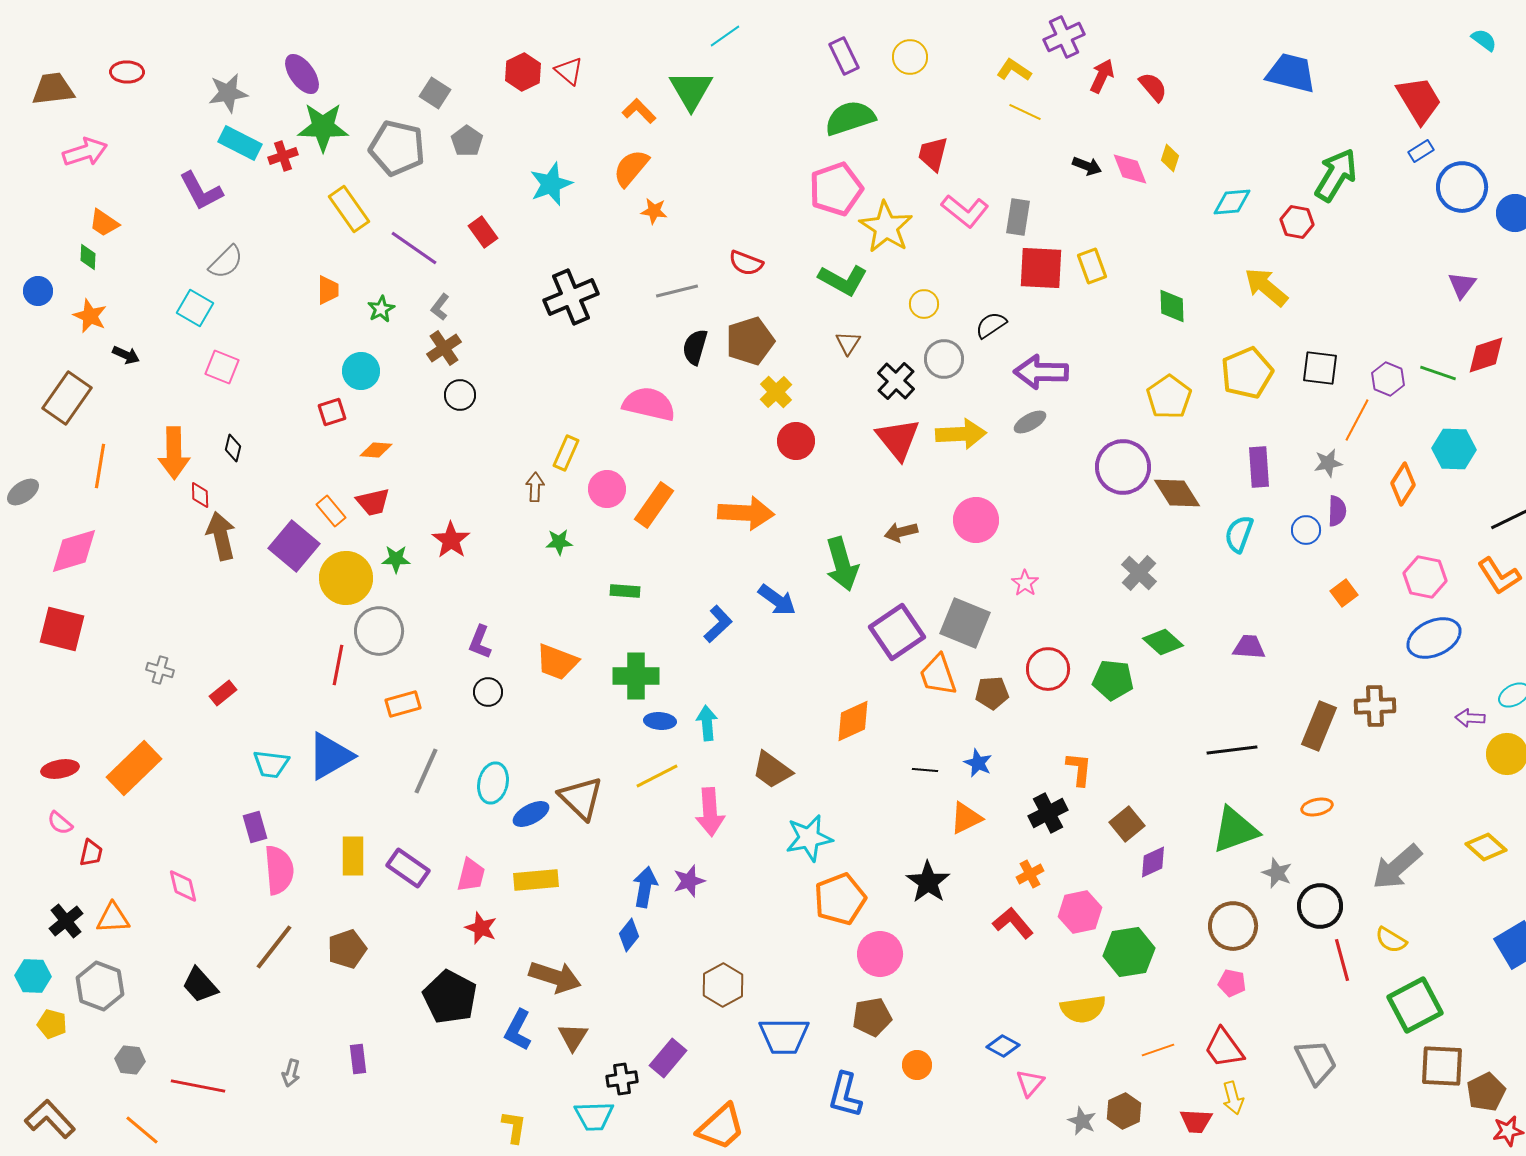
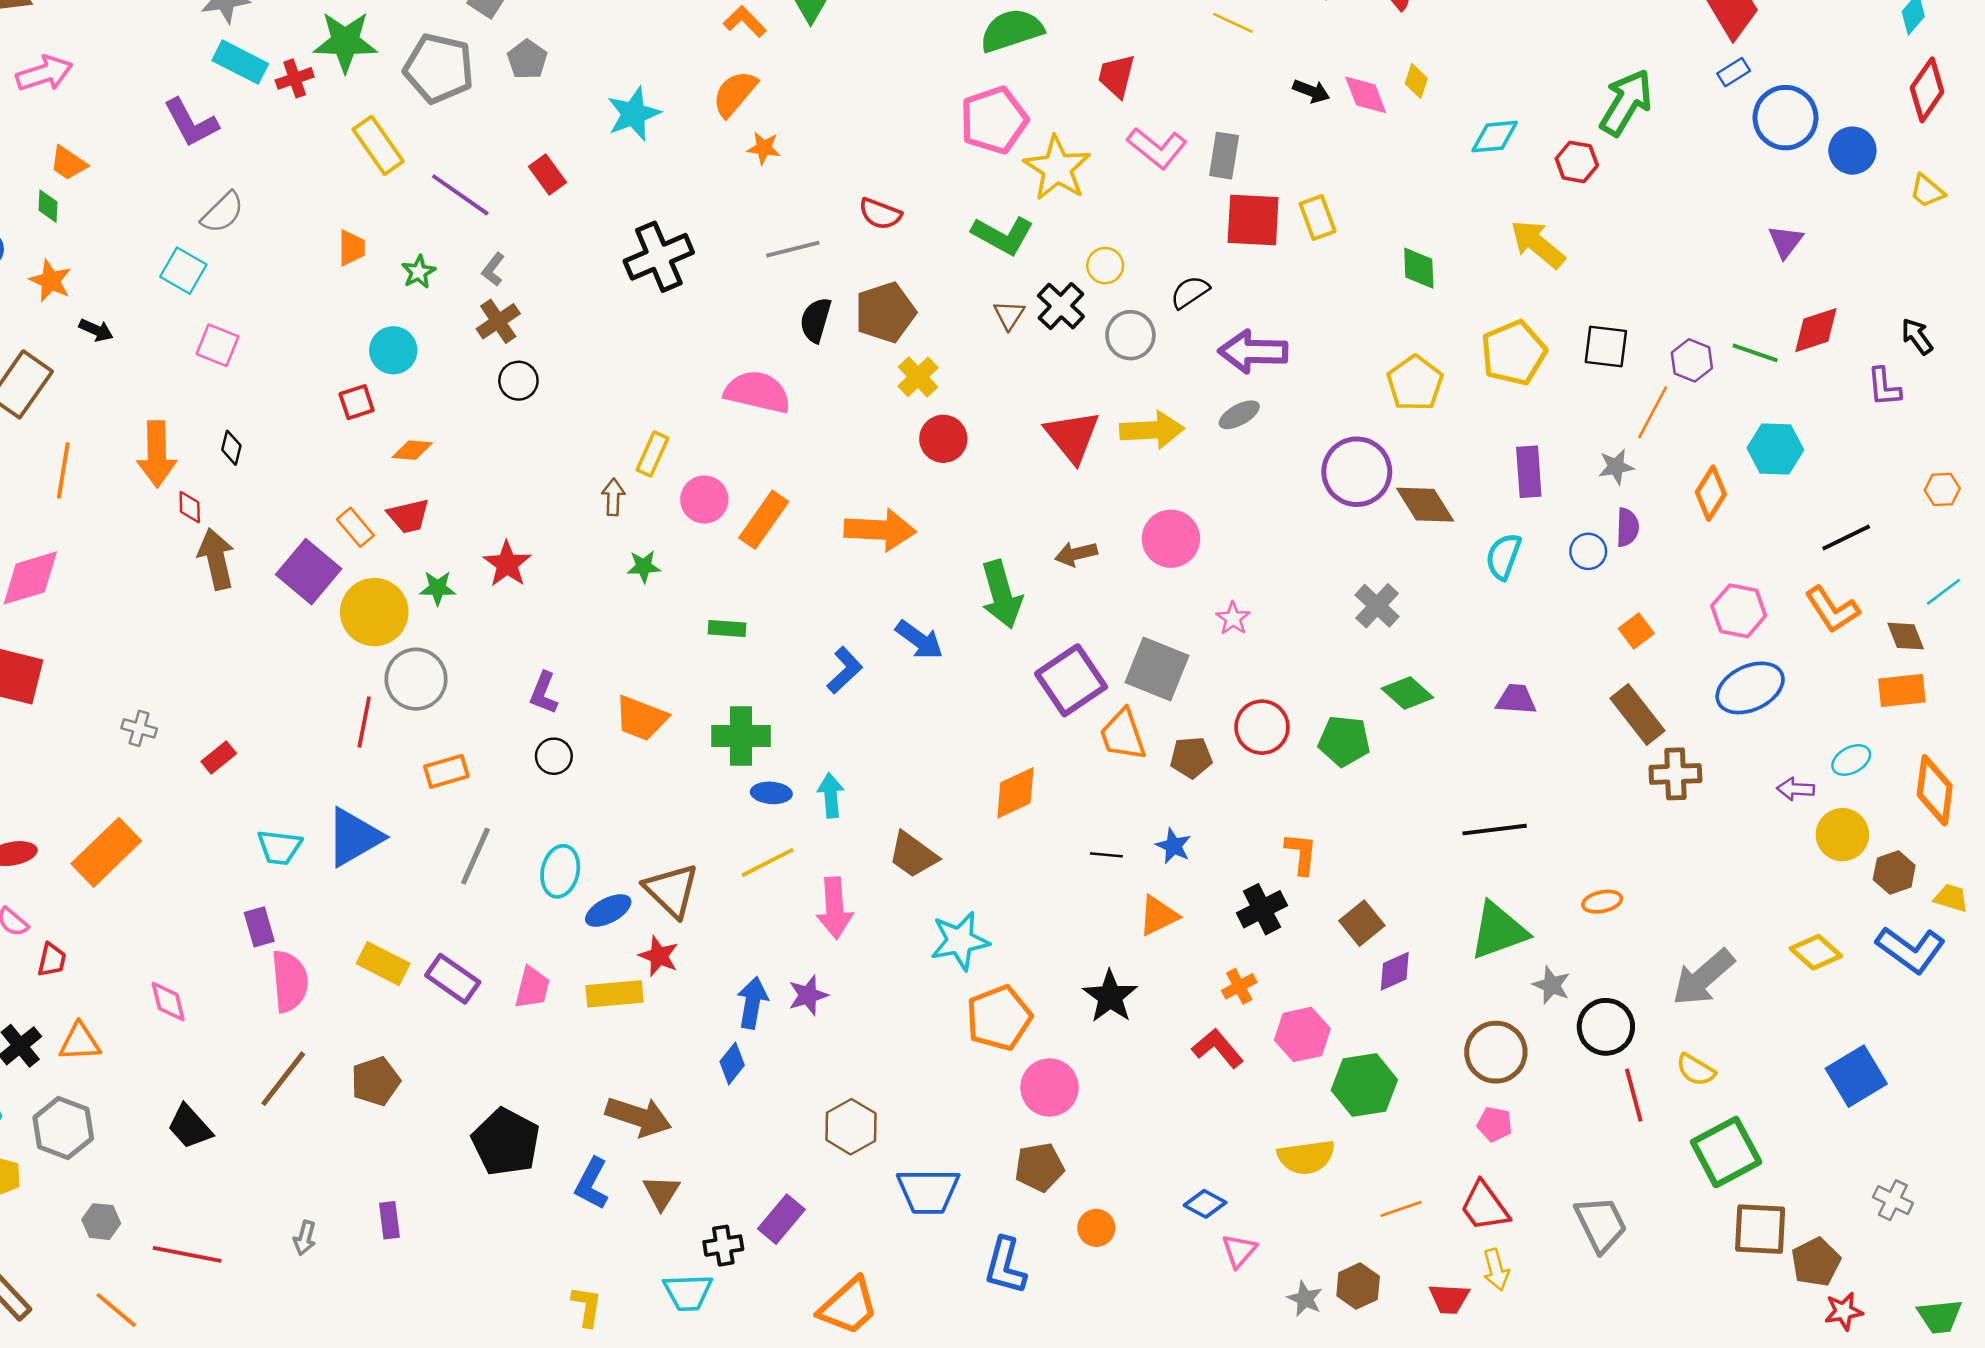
black cross: (896, 381) -> (1061, 306), moved
brown rectangle: (1319, 726) -> (1638, 714), moved, turned -60
yellow rectangle: (353, 856) -> (383, 964), turned -63
red star: (481, 928) -> (659, 956), moved

